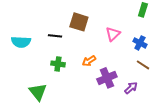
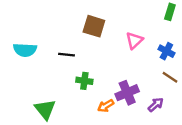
black line: (55, 36) -> (67, 55), moved
orange arrow: (89, 61) -> (106, 106), moved
green cross: (58, 64) -> (84, 81), moved

